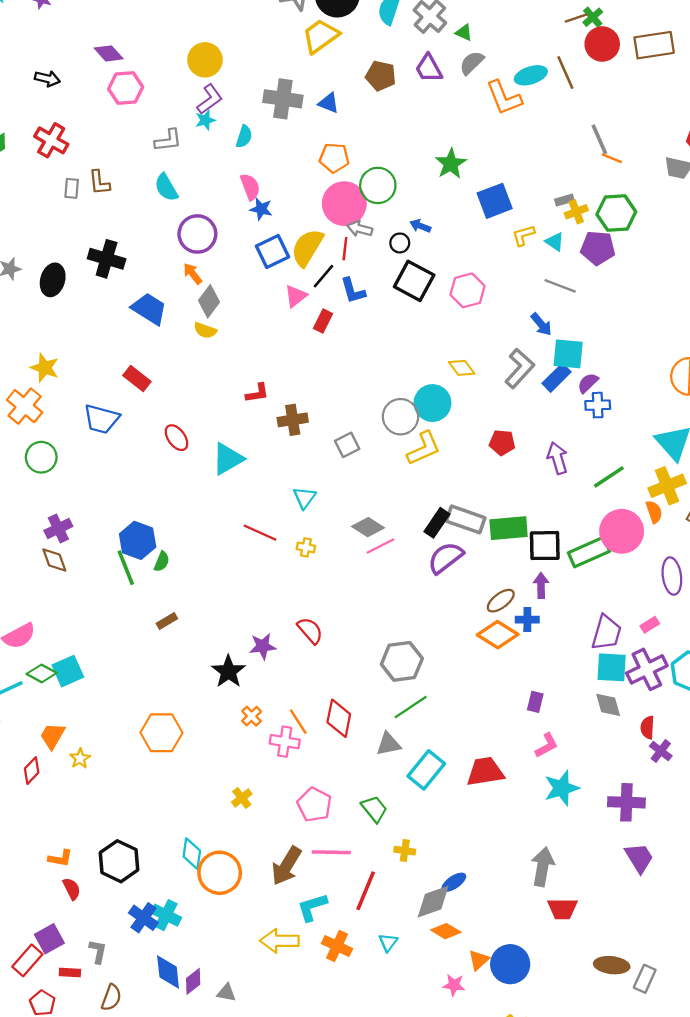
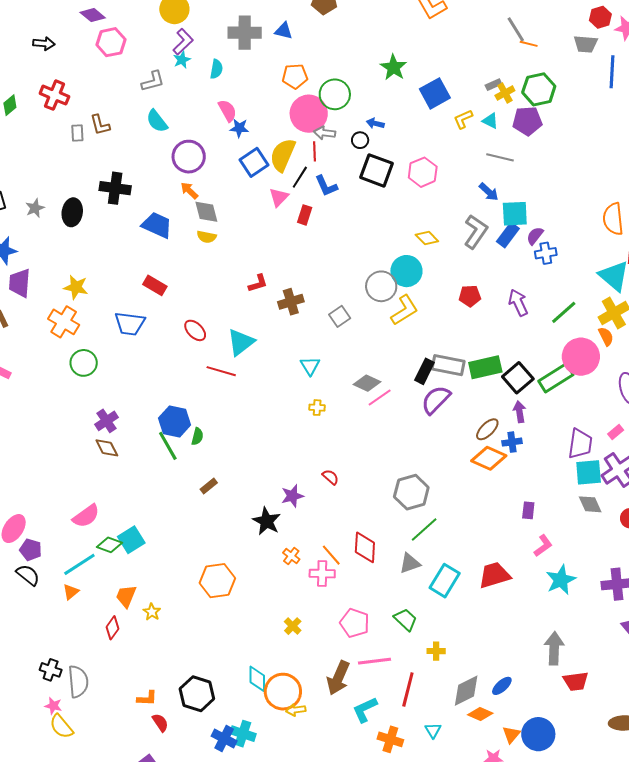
gray diamond: (209, 301) -> (206, 212), turned -44
red line: (260, 533) -> (221, 371), moved
black square: (545, 546) -> (518, 378), turned -32
red semicircle: (310, 631) -> (330, 477), size x0.7
blue ellipse: (454, 882) -> (502, 686), moved
yellow arrow: (280, 941) -> (296, 710), moved, size x0.6

